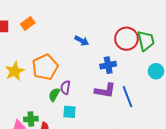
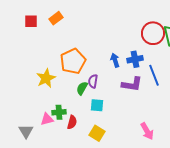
blue arrow: (82, 41) -> (115, 60), moved, turned -136
yellow star: (15, 71) -> (46, 78), moved
blue line: (128, 97) -> (154, 75), moved

